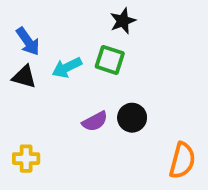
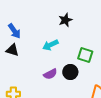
green square: (110, 60) -> (85, 55), moved
cyan arrow: (67, 67) -> (50, 45), moved

